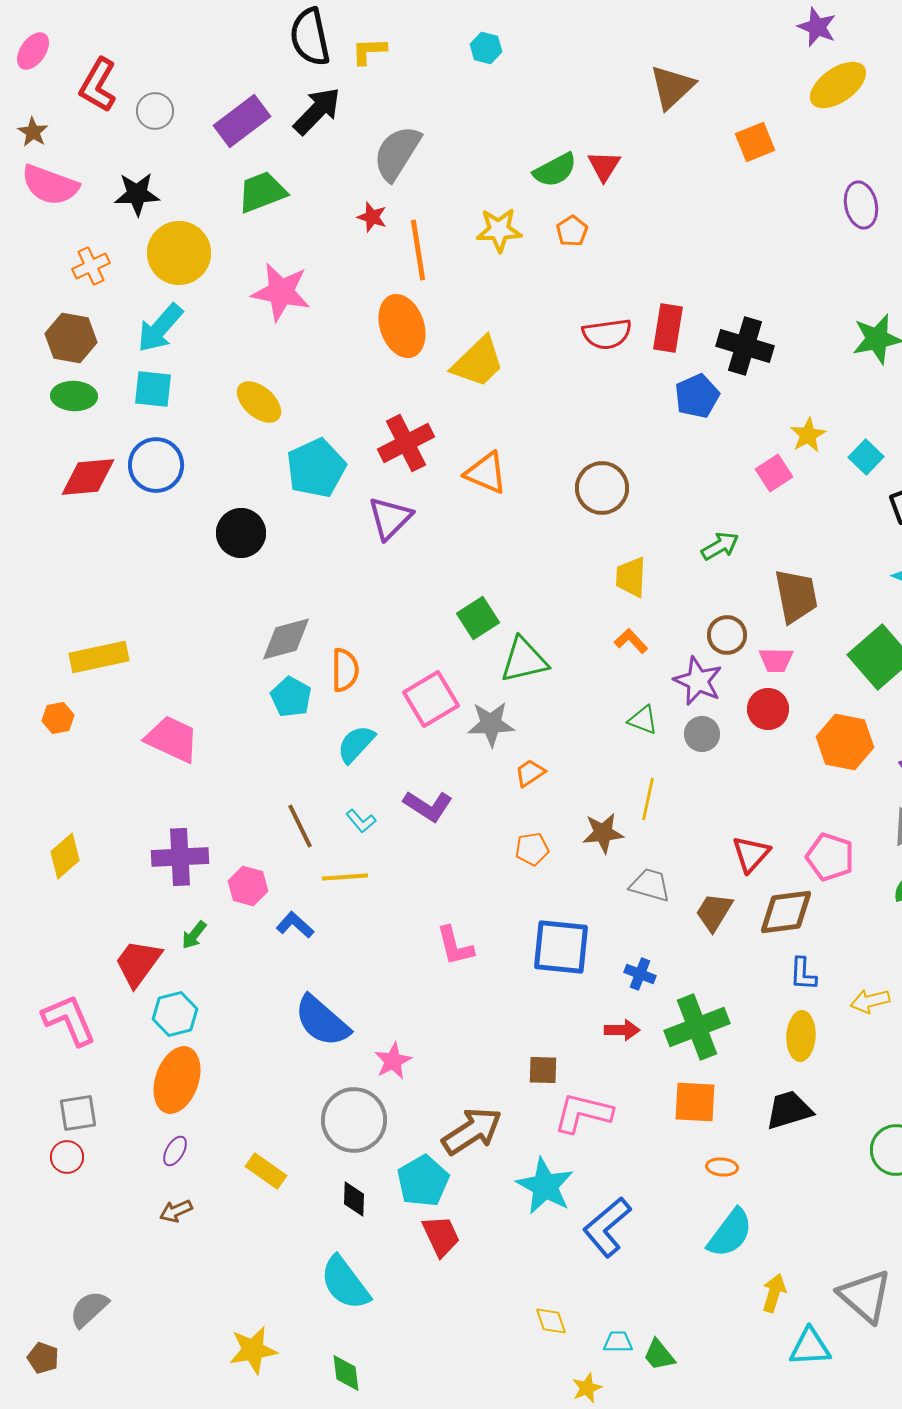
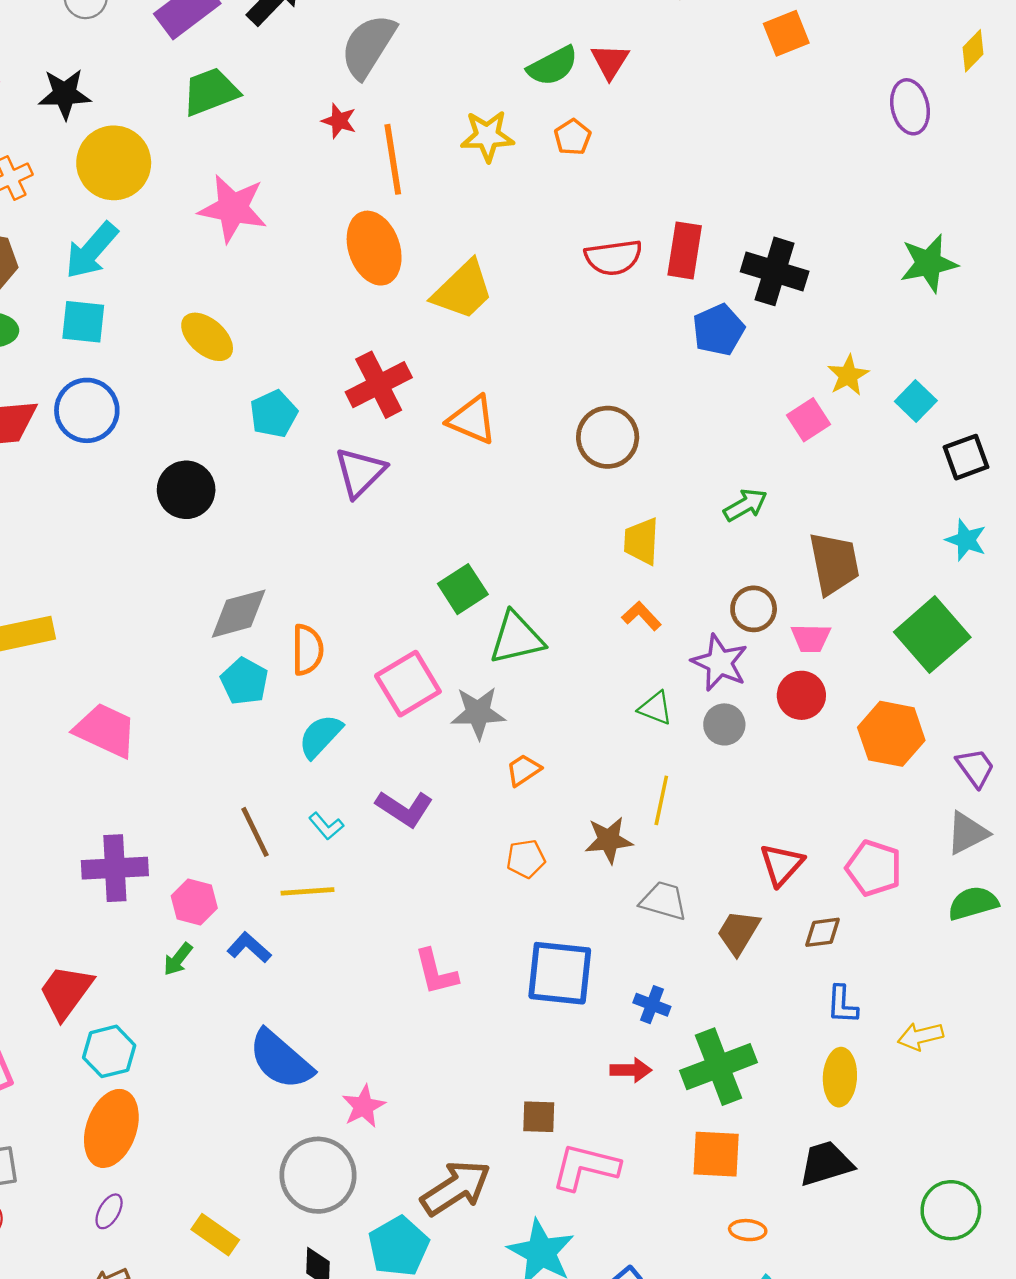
cyan pentagon: (316, 468) -> (274, 414), size x0.7
brown diamond: (786, 912) -> (822, 932), size x0.6
green arrow: (194, 935) -> (178, 959), moved

